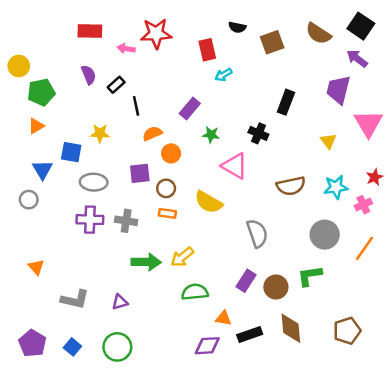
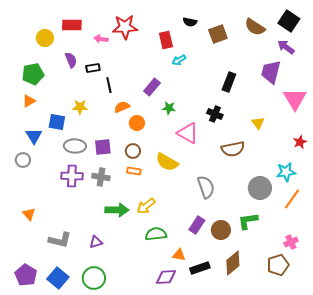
yellow circle: (19, 66) -> (45, 38), moved
black rectangle: (116, 85) -> (93, 68), turned 32
black cross: (258, 133) -> (215, 114), moved
yellow triangle: (328, 141) -> (258, 123), moved
purple square: (140, 173) -> (103, 147), moved
cyan star: (336, 187) -> (286, 172), moved
pink cross: (363, 205) -> (291, 242), moved
brown diamond: (291, 328) -> (233, 263), turned 55
blue square: (72, 347) -> (58, 278), size x1.5

